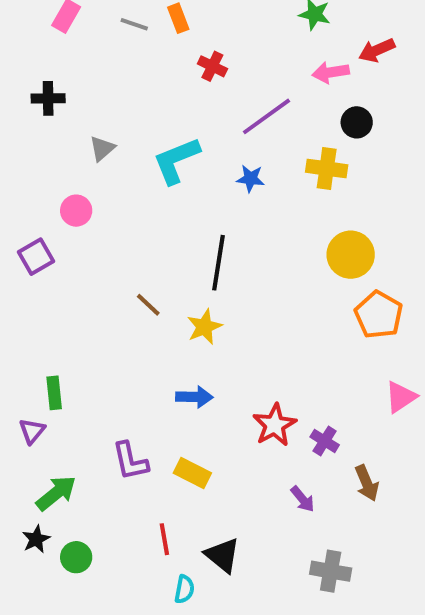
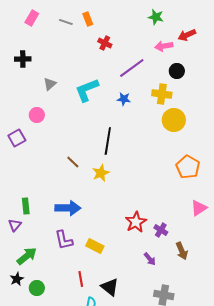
yellow circle: (351, 255) -> (174, 120), moved
blue arrow: (194, 397) -> (68, 208), moved, size x1.4

